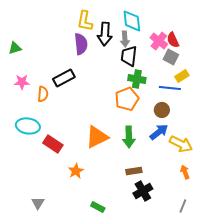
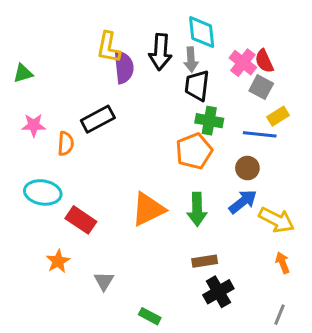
yellow L-shape: (85, 21) -> (108, 47), moved
orange star: (76, 171) -> (58, 261), moved
gray triangle: (38, 203) -> (104, 281), moved

